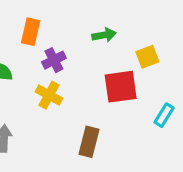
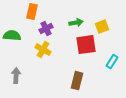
green arrow: (104, 35) -> (76, 23), moved
brown rectangle: (89, 142) -> (77, 81), moved

